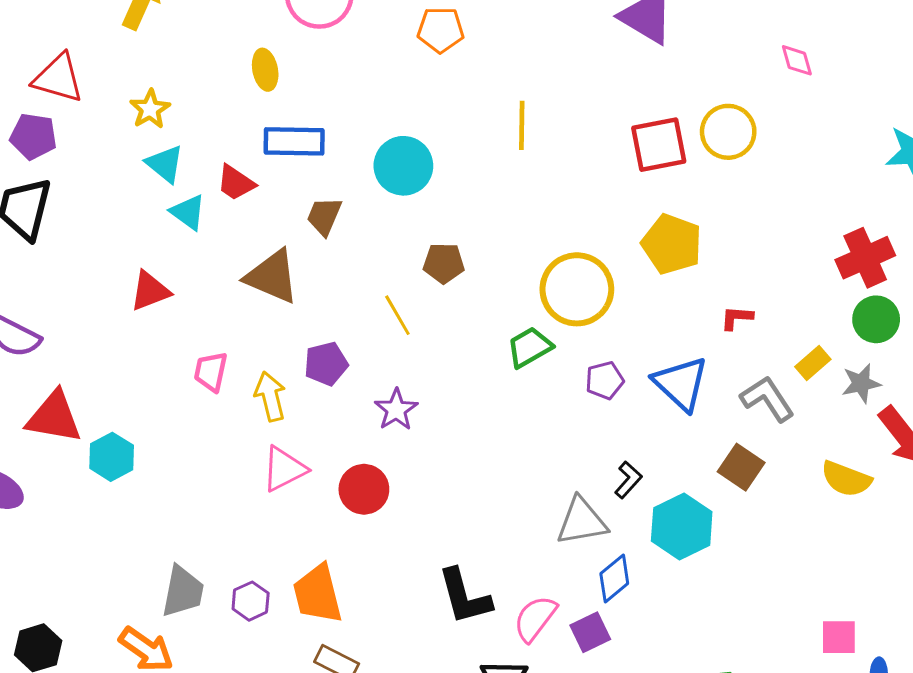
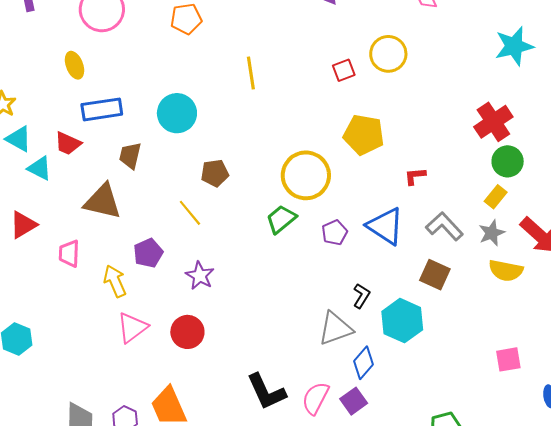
red square: (659, 145) -> (344, 70), size x0.6
yellow rectangle: (813, 363) -> (496, 197), moved
pink trapezoid: (211, 372) -> (69, 253), moved
gray star: (861, 383) -> (492, 233), moved
pink square: (839, 637) -> (508, 359), moved

